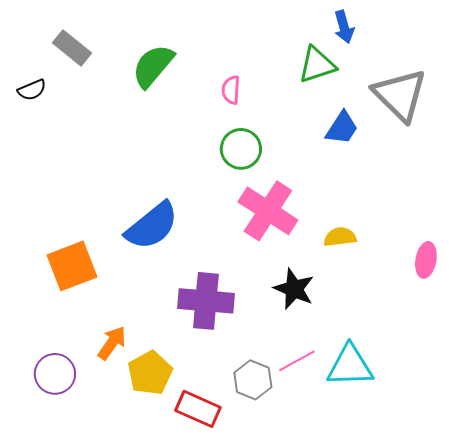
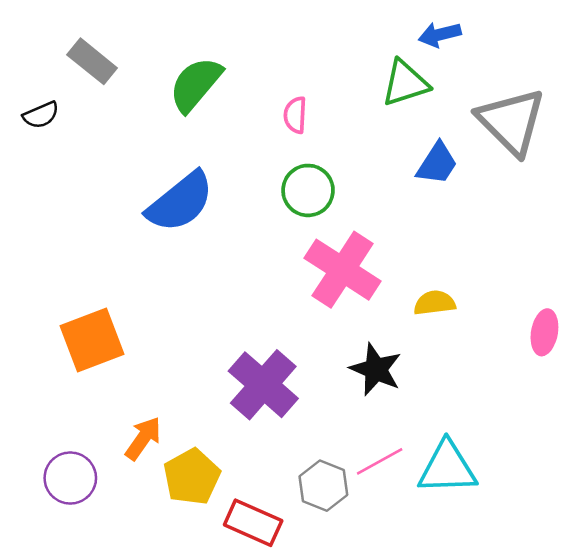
blue arrow: (344, 27) -> (440, 35), turned 92
blue semicircle: (152, 226) -> (180, 202), moved
purple cross: (206, 301) -> (263, 385), turned 36

